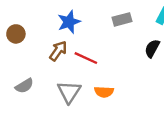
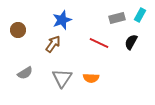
gray rectangle: (122, 19) -> (117, 18), moved
red line: (86, 58) -> (99, 43), moved

